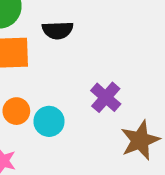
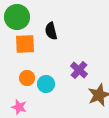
black semicircle: (58, 30) -> (51, 31), turned 78

